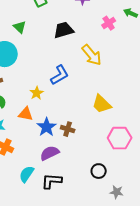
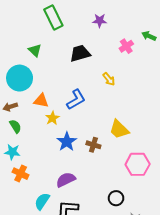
yellow arrow: (92, 55) -> (109, 79), size x0.6
orange triangle: (26, 114) -> (41, 101), moved
blue star: (47, 127) -> (67, 142), moved
brown cross: (68, 129) -> (93, 145), moved

